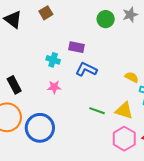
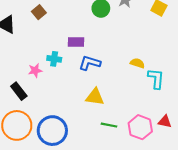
pink star: (54, 87) -> (35, 70), moved
green line: (97, 111) -> (109, 125), moved
yellow triangle: (124, 111) -> (95, 97), moved

